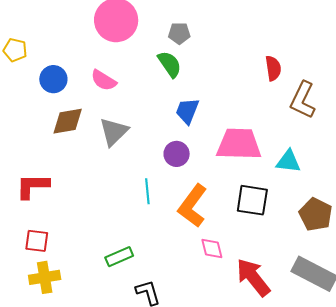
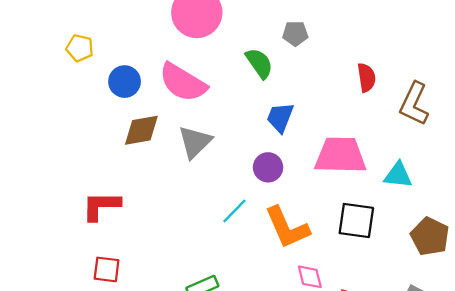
gray pentagon: (179, 33) -> (295, 33), moved
red semicircle: (273, 68) -> (366, 78), moved
pink semicircle: (104, 80) -> (183, 82), size x1.6
cyan line: (147, 191) -> (234, 211), turned 50
orange L-shape: (193, 206) -> (287, 227), turned -60

